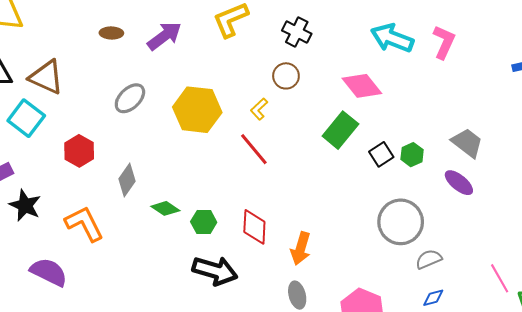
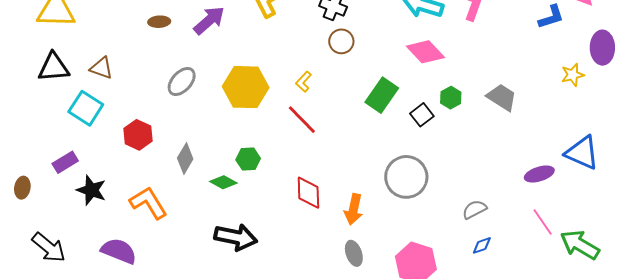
brown circle: (286, 76) -> (341, 41), moved
brown triangle: (46, 77) -> (102, 68), size x0.7
pink diamond: (362, 86) -> (425, 52), moved
green hexagon: (412, 155) -> (451, 98), moved
purple ellipse: (459, 183) -> (539, 174), moved, turned -52
green hexagon: (204, 222) -> (248, 159), moved
gray circle: (401, 222) -> (406, 177), moved
black arrow: (215, 271) -> (236, 237), moved

